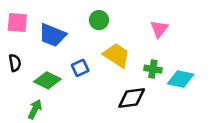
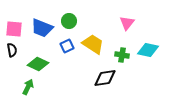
green circle: (99, 20) -> (69, 21), moved
pink square: (17, 23) -> (14, 29), moved
blue square: (80, 68) -> (67, 46), moved
cyan diamond: (181, 79) -> (148, 50), moved

